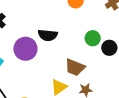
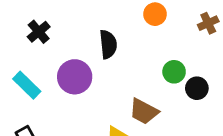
black semicircle: (48, 35) -> (108, 44), moved, turned -108

